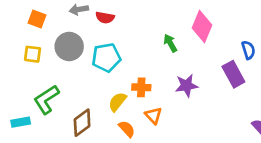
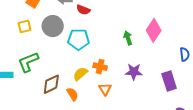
yellow square: (33, 54) -> (25, 26), turned -32
purple rectangle: (233, 74) -> (169, 81), moved
orange semicircle: (127, 129) -> (72, 94), moved

